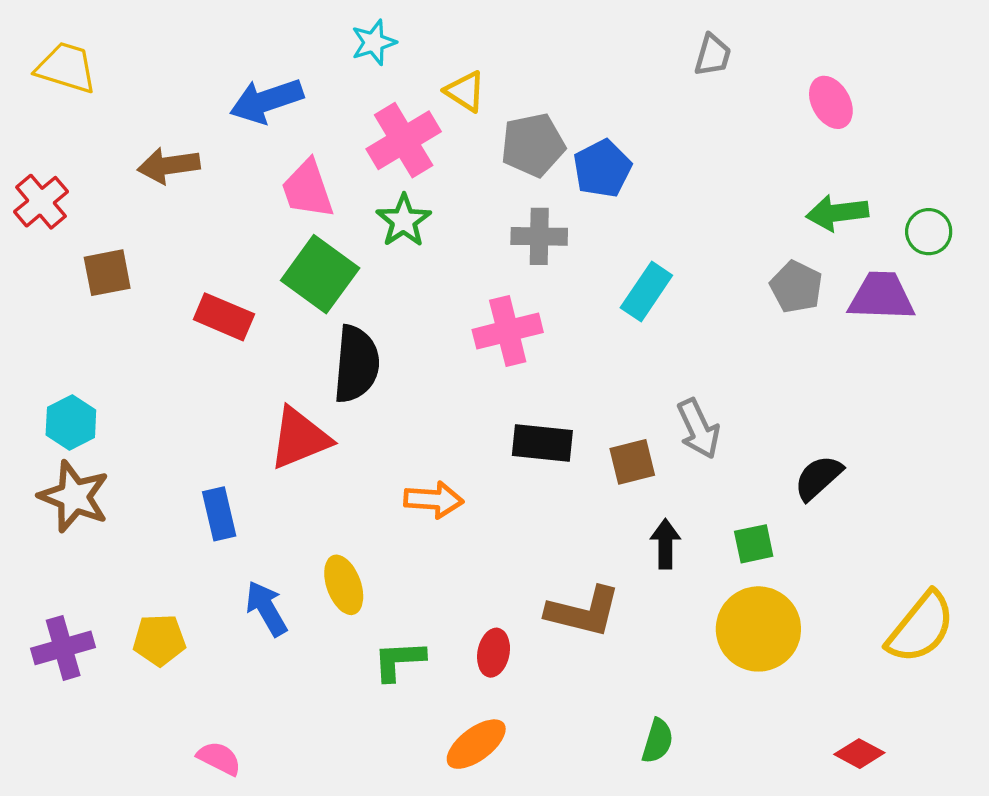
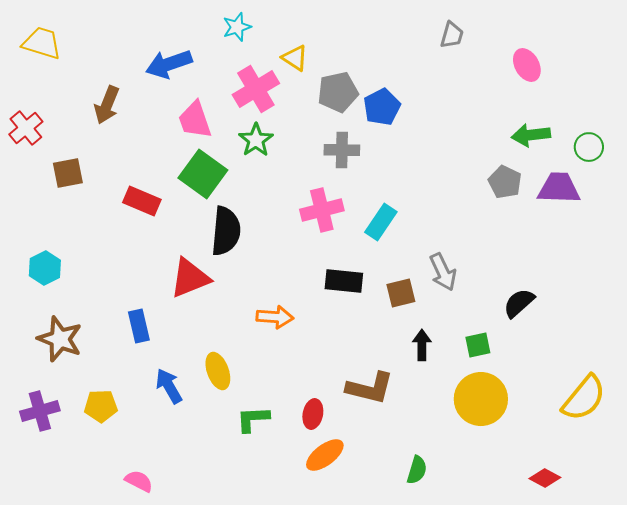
brown arrow: (169, 165) -> (107, 105), turned -60
cyan rectangle: (646, 292) -> (381, 222), moved
brown star: (74, 497) -> (60, 339), moved
orange ellipse: (476, 744) -> (325, 455), moved

